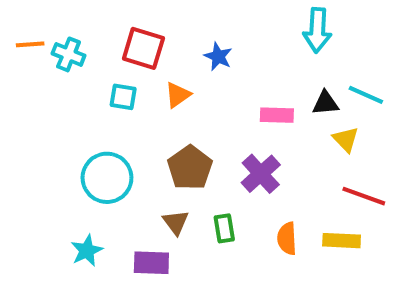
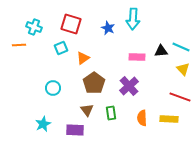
cyan arrow: (317, 30) -> (133, 19), moved
orange line: (30, 44) -> (19, 45), moved
orange triangle: (178, 95) -> (83, 58), moved
cyan square: (123, 97) -> (61, 48), turned -32
yellow triangle: (346, 139) -> (183, 69), moved
cyan circle: (107, 178) -> (53, 88), size x0.6

